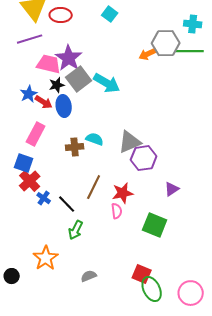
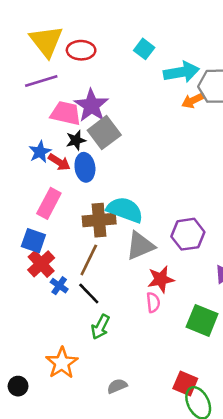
cyan arrow: (107, 83) -> (181, 72), moved, turned -40
cyan semicircle: (95, 139) -> (125, 210), size x1.6
gray triangle: (130, 142) -> (140, 246), moved
brown cross: (75, 147) -> (99, 220), size x1.4
brown line: (94, 187) -> (89, 260), moved

